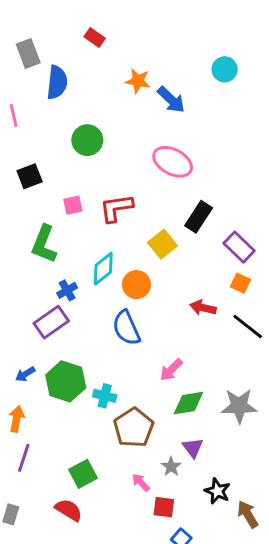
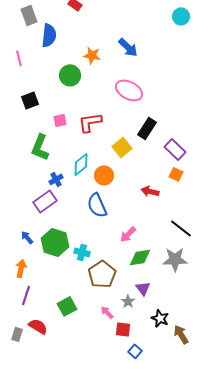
cyan circle: (225, 69) -> (181, 16), moved
orange star: (138, 81) -> (92, 55), moved
black line: (248, 326) -> (181, 228), moved
blue arrow: (25, 374) -> (27, 237), turned 80
red semicircle: (69, 510) -> (38, 326), moved

